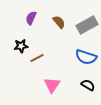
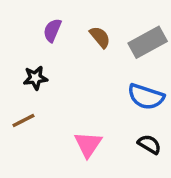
brown line: (37, 58) -> (23, 120), moved

